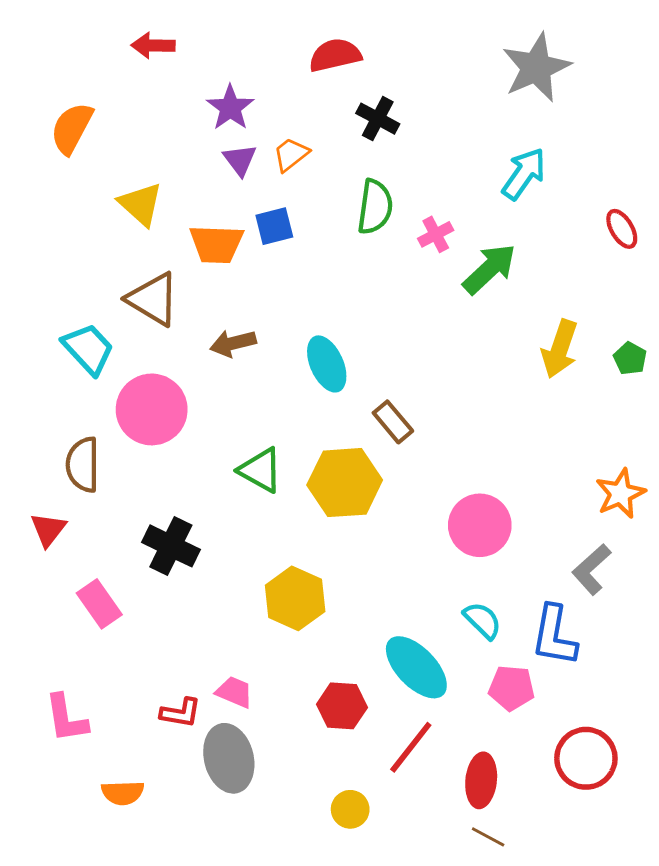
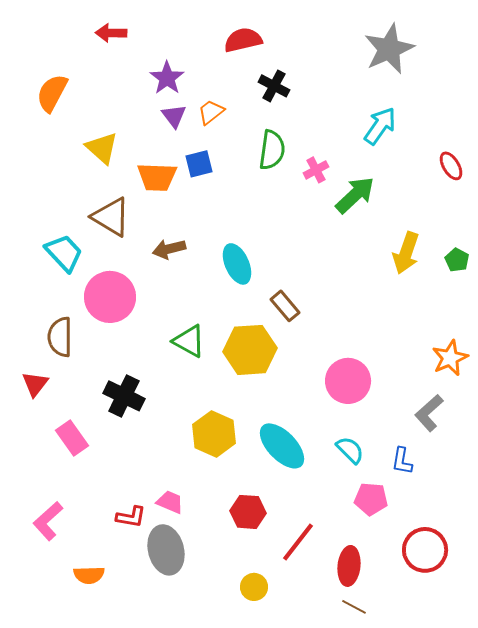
blue L-shape: (554, 636) -> (402, 461), size x0.6
cyan ellipse: (416, 667) -> (282, 446), moved
pink L-shape: (66, 718) -> (48, 521), turned 57

